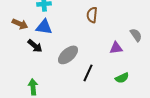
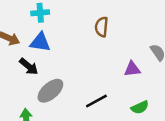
gray ellipse: (68, 55) -> (50, 91), moved
black line: (88, 73) -> (96, 101), turned 36

